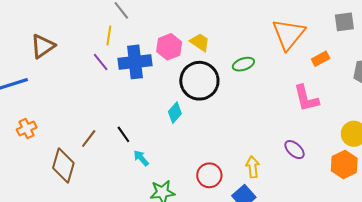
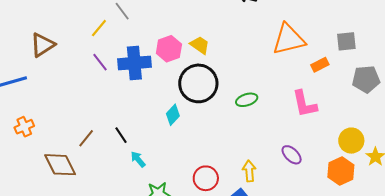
gray square: (344, 22) -> (346, 41), moved
orange triangle: (289, 34) -> (289, 39), turned 36
yellow line: (109, 35) -> (99, 28), moved, turned 30
green ellipse: (243, 64) -> (247, 100), moved
brown diamond: (63, 166) -> (60, 165), turned -44

